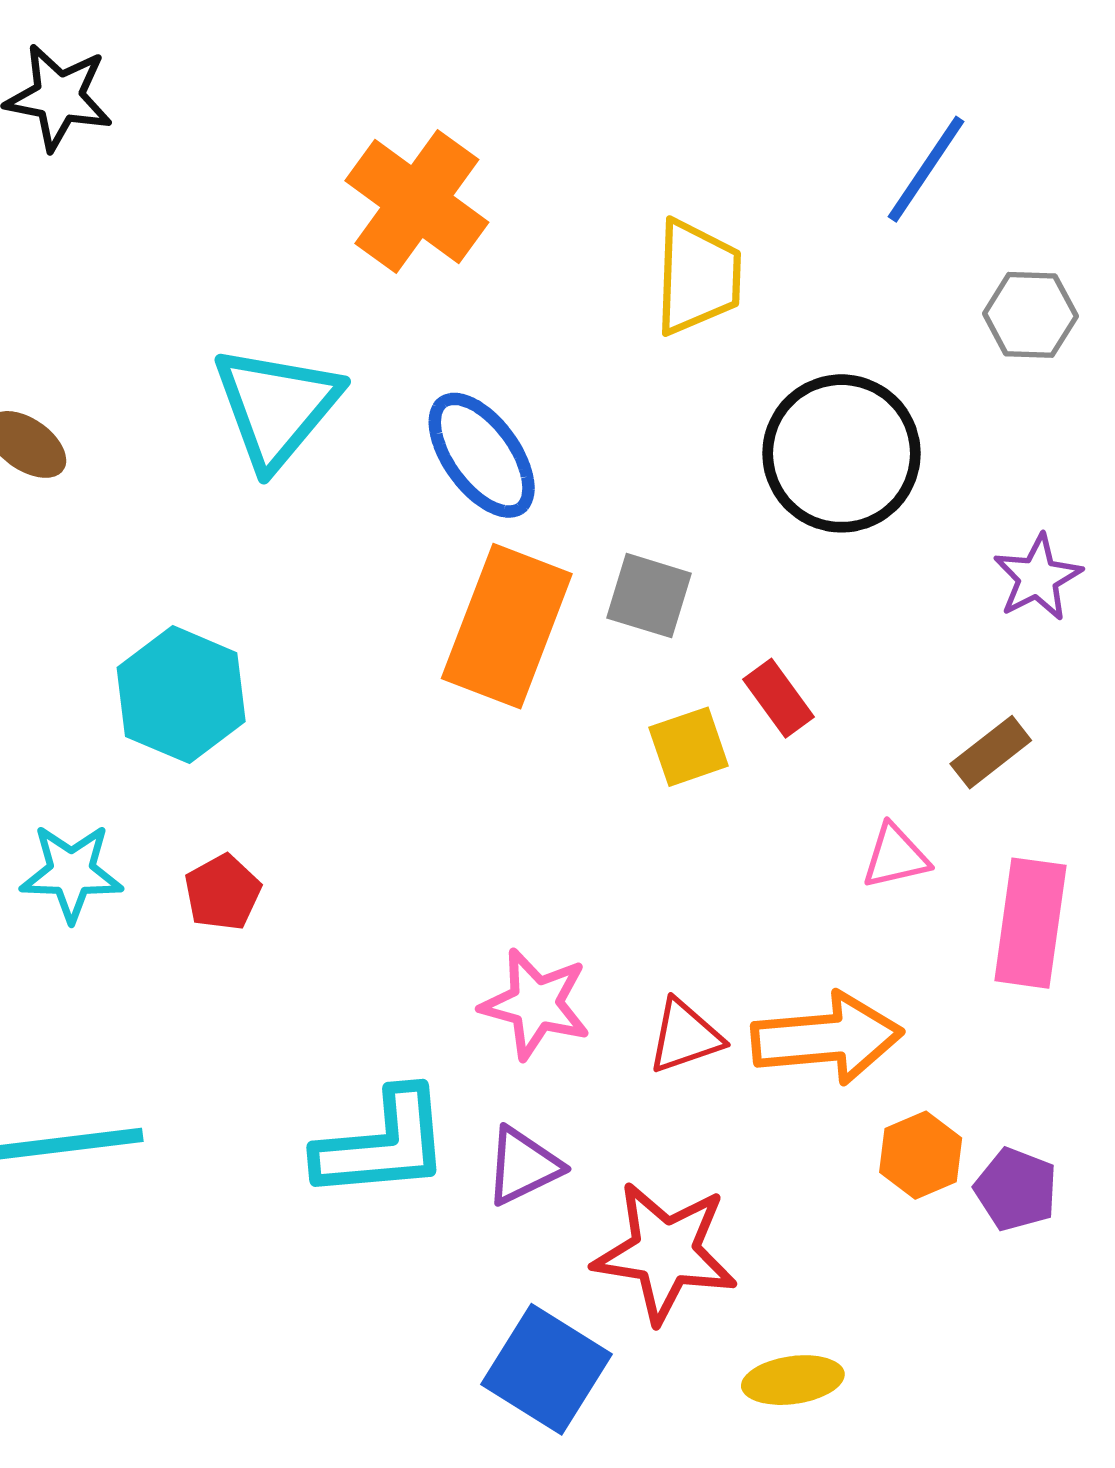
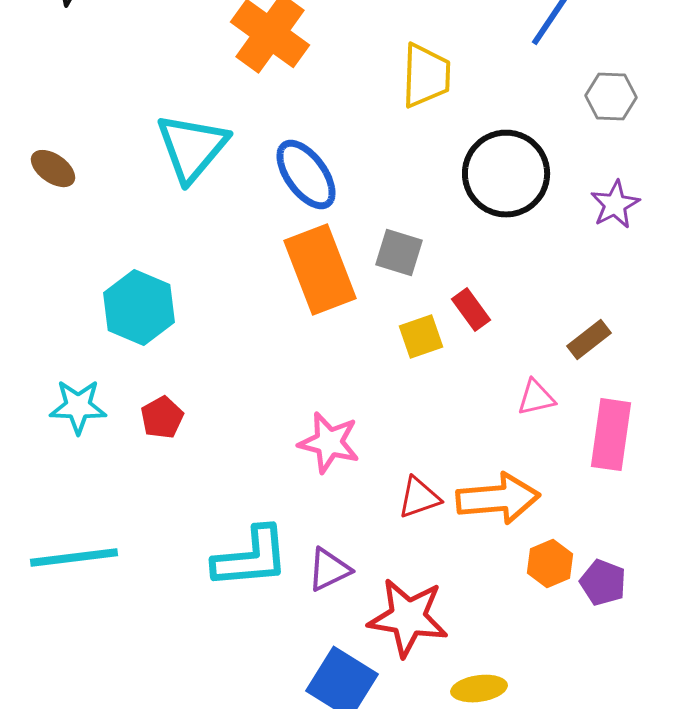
purple star: (1038, 578) -> (615, 205), moved
orange rectangle: (507, 626) -> (320, 270), turned -42
pink star: (536, 1004) -> (329, 443), moved

